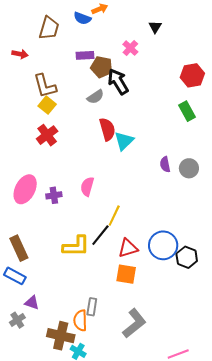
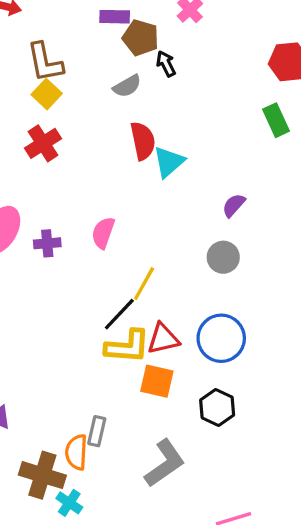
black arrow: (118, 82) -> (166, 64), size x0.6
purple semicircle: (165, 164) -> (234, 205), turned 49
gray circle: (189, 168) -> (223, 257), moved
yellow L-shape: (76, 246) -> (127, 346), moved
black hexagon: (187, 257) -> (217, 407), moved

